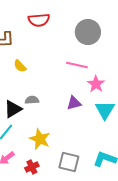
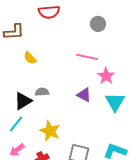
gray circle: (88, 32) -> (98, 24), size x0.6
purple triangle: (74, 103) -> (84, 95), turned 42

